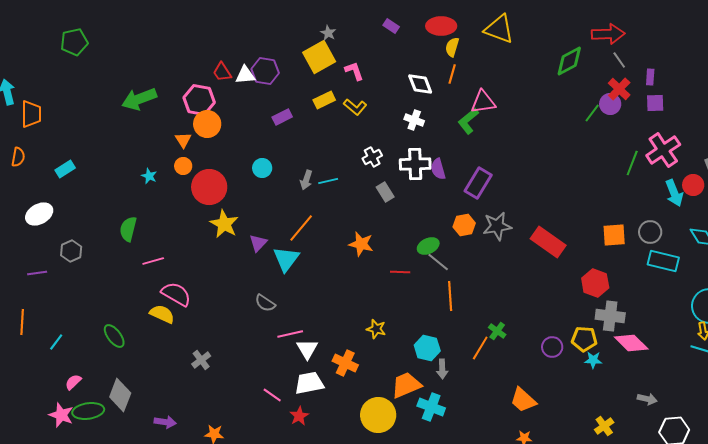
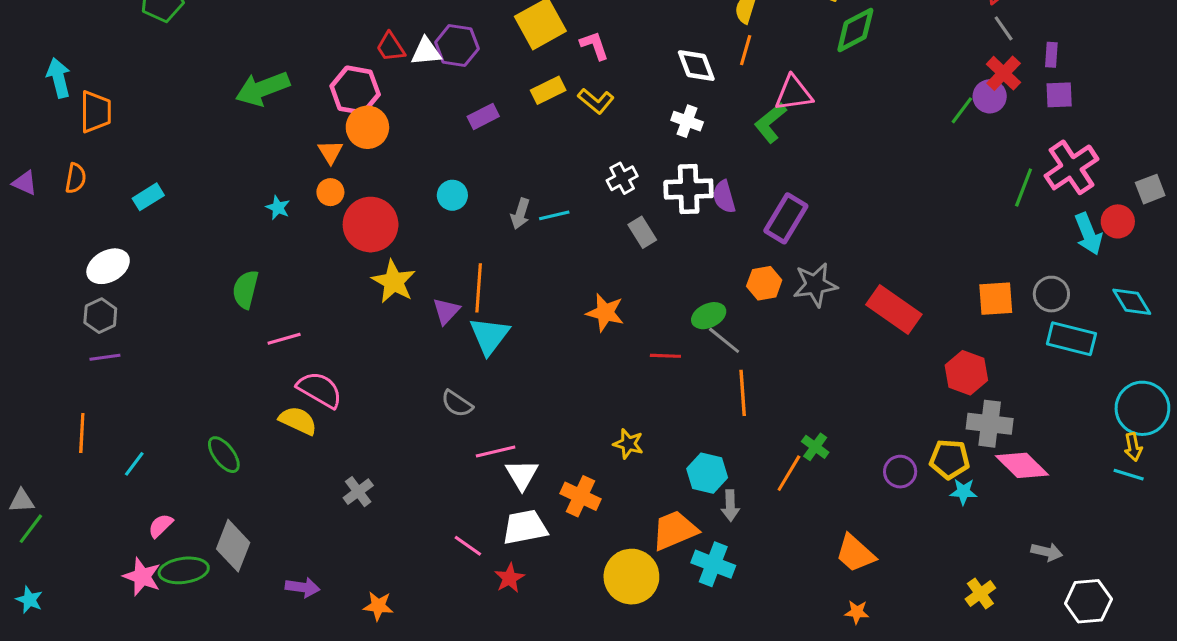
green diamond: (569, 61) -> (855, 30), moved
orange line: (301, 228) -> (479, 288), moved, turned -36
gray hexagon: (71, 251) -> (100, 316), moved

